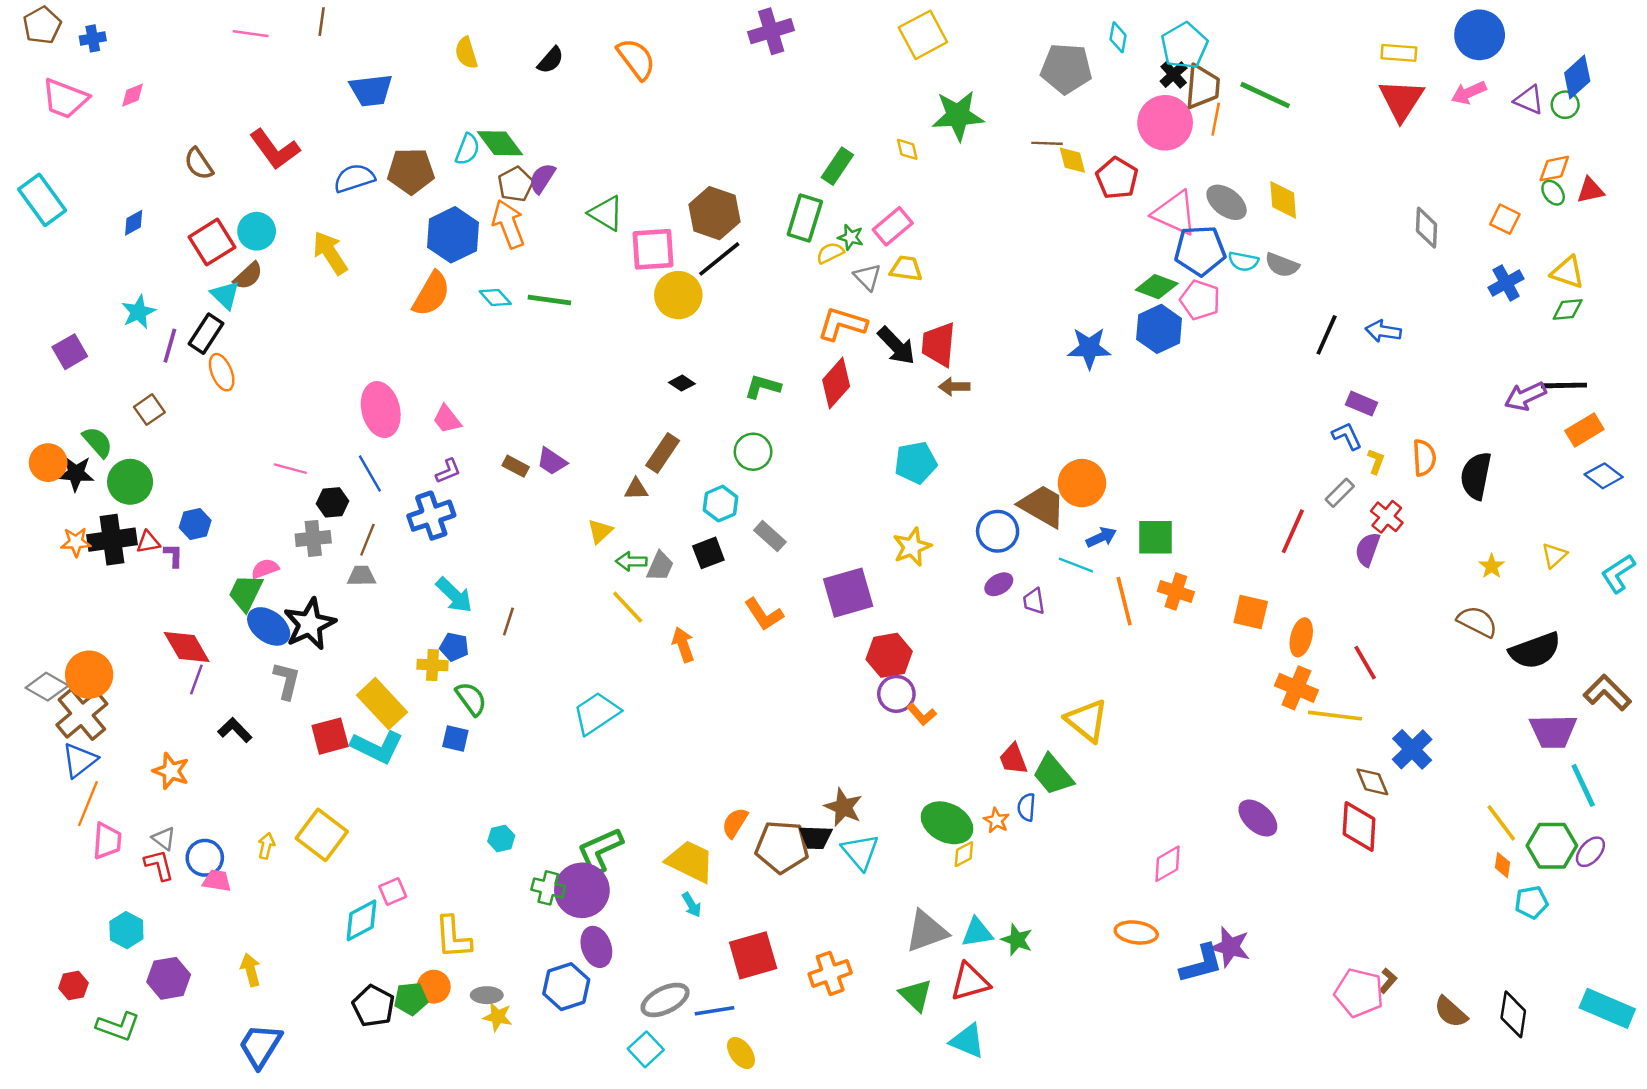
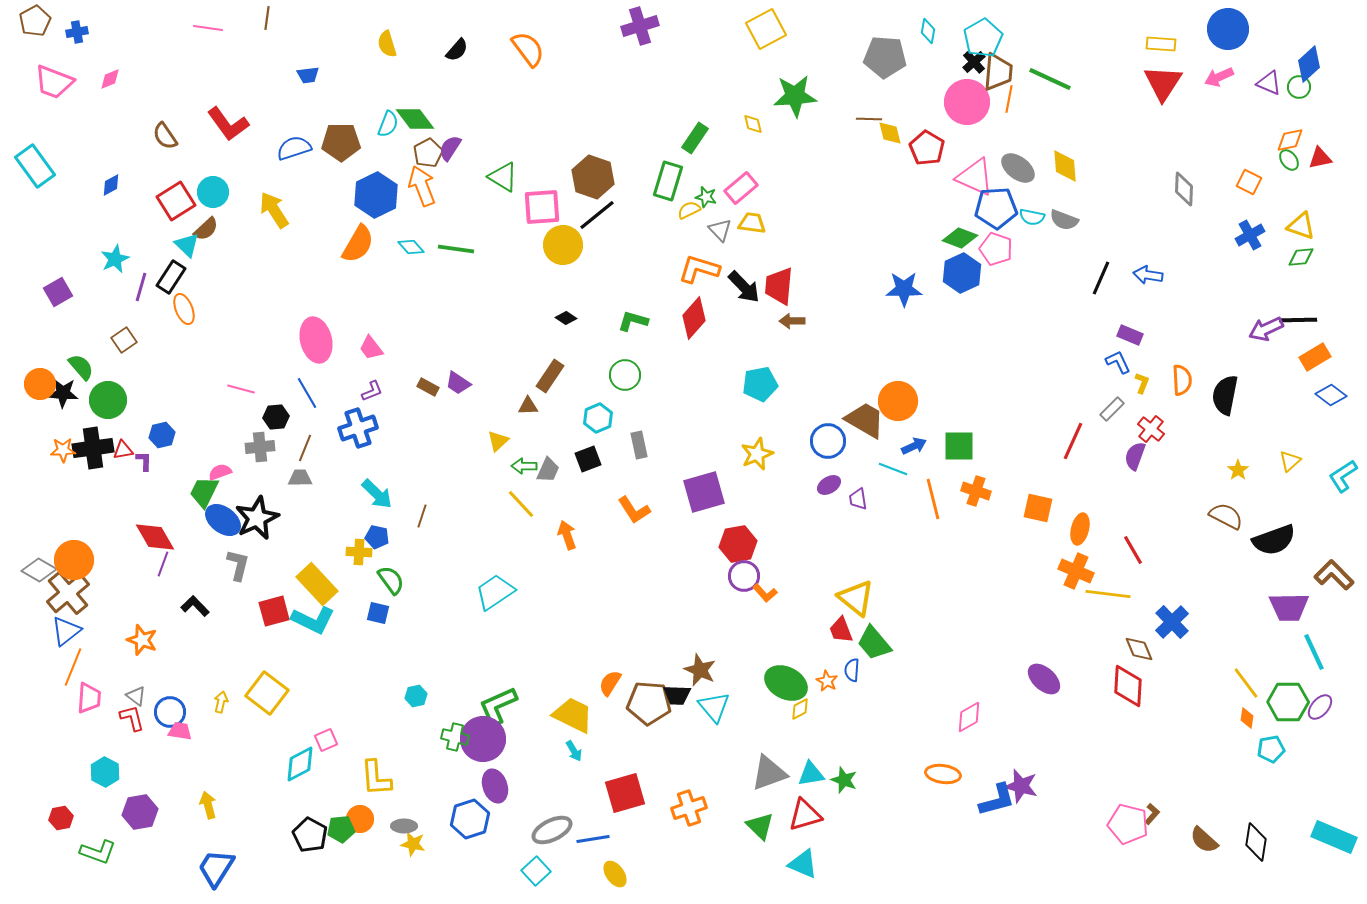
blue trapezoid: (371, 90) -> (308, 75), size x0.6
gray rectangle: (770, 536) -> (639, 445), turned 36
yellow triangle: (1087, 720) -> (856, 598), moved

